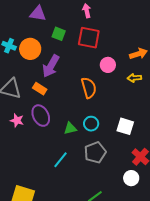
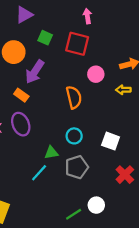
pink arrow: (87, 11) -> (87, 16), moved
purple triangle: (38, 14) -> (24, 15), turned -42
green triangle: (70, 128) -> (51, 153), moved
white circle: (131, 178) -> (96, 205), moved

